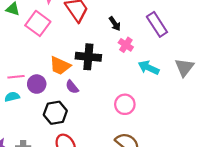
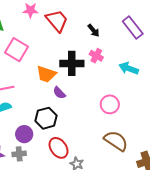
pink square: (38, 23) -> (16, 50), moved
pink cross: (126, 45) -> (96, 56), moved
purple circle: (37, 84) -> (24, 134), moved

